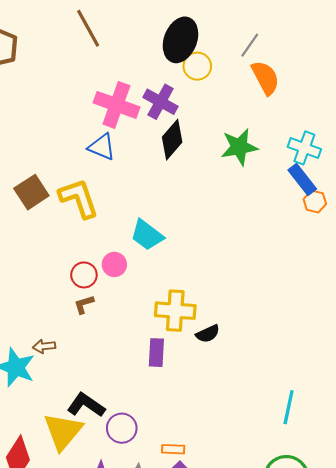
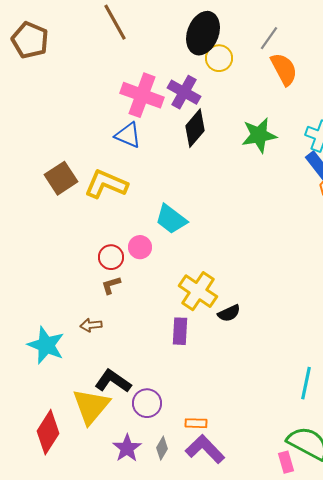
yellow L-shape: (79, 198) -> (106, 184), turned -48
yellow cross: (175, 311) -> (198, 291), turned 30
brown arrow: (44, 346) -> (91, 325), moved

